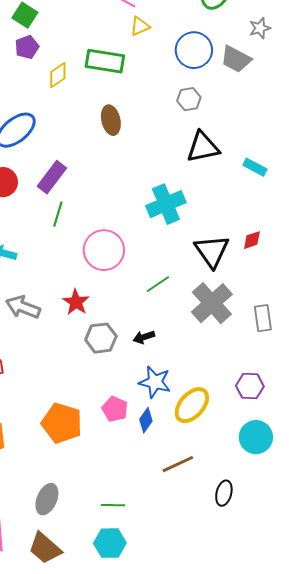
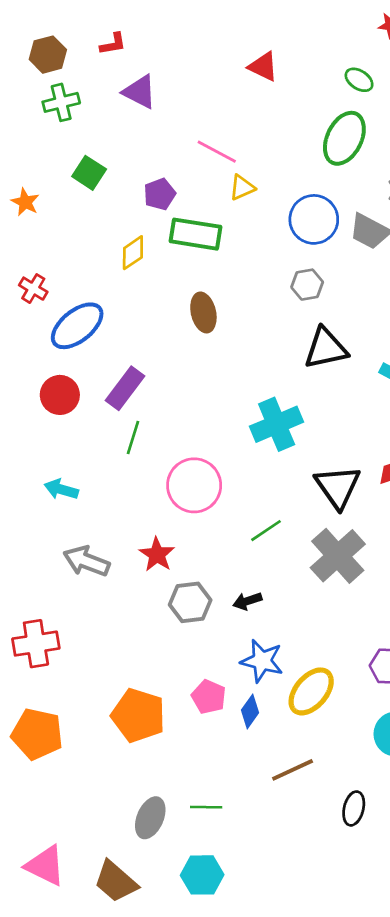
purple pentagon: (27, 47) -> (160, 194), moved
gray ellipse: (47, 499) -> (150, 818), moved
green line: (113, 505) -> (206, 807), moved

